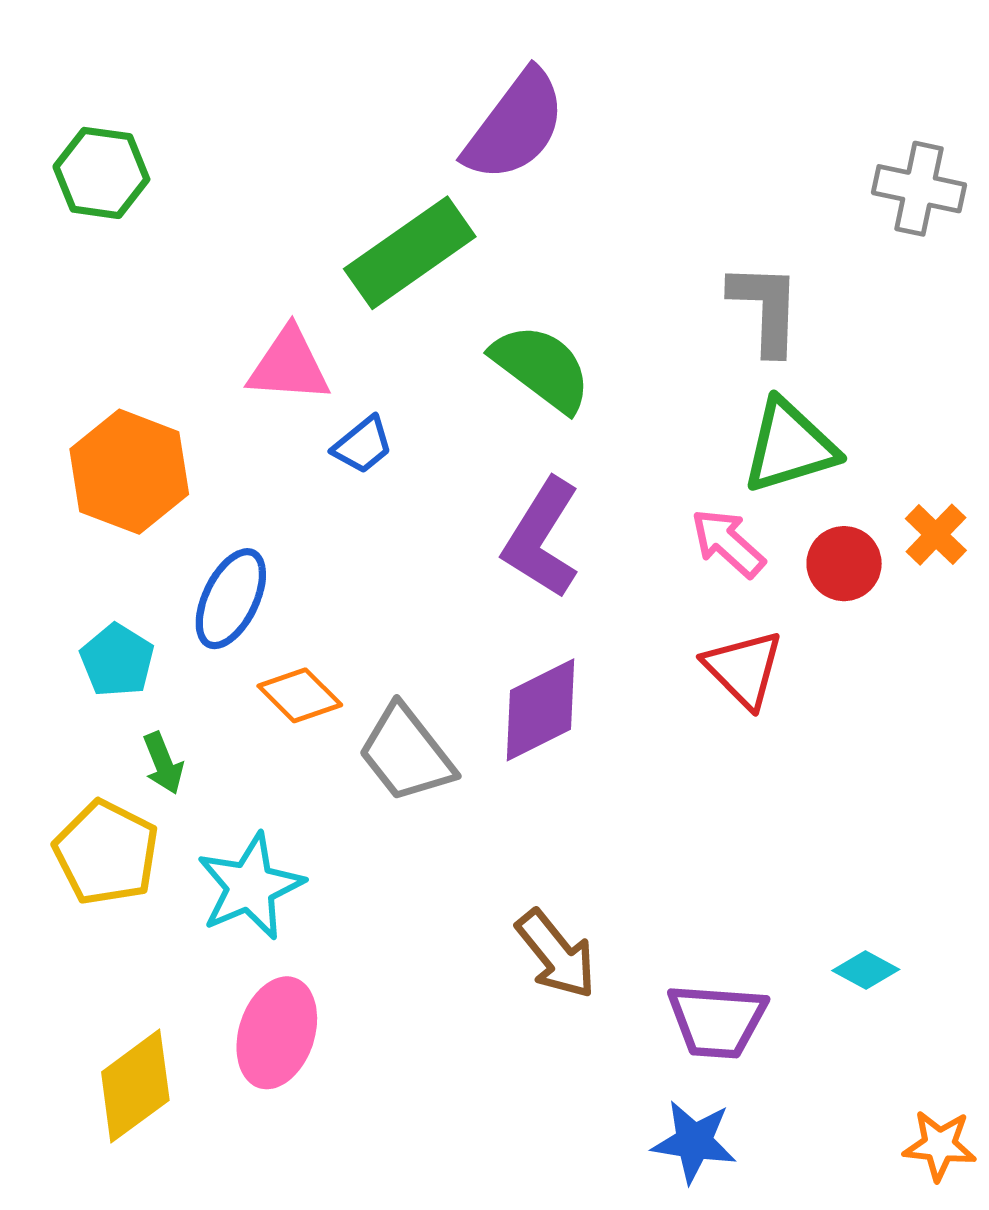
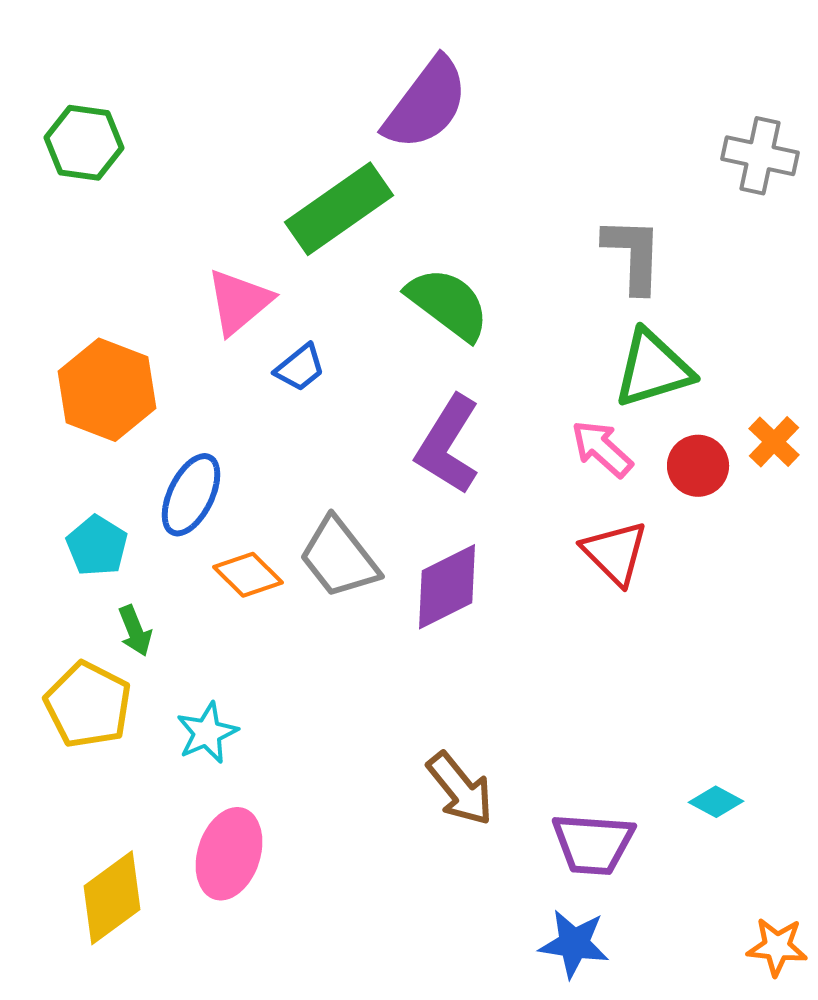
pink triangle: (289, 365) -> (239, 302), turned -44
gray trapezoid: (406, 753) -> (339, 558), moved
cyan star: (250, 886) -> (207, 733), size x0.7

